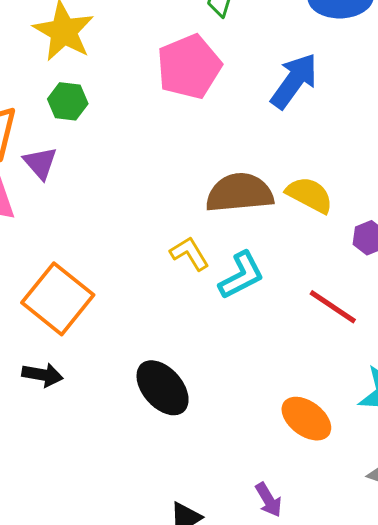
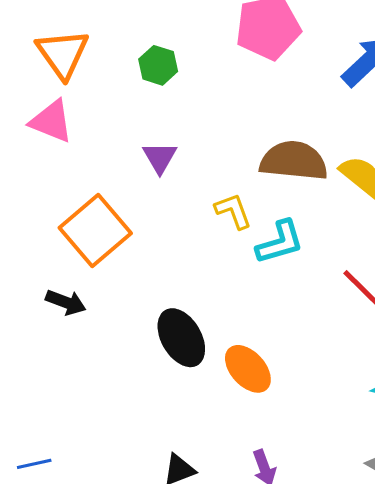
green hexagon: (68, 101) -> (158, 65), moved
purple triangle: (40, 163) -> (160, 157), moved
orange ellipse: (306, 419) -> (248, 369), moved

